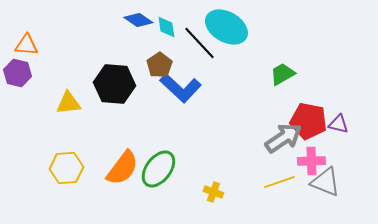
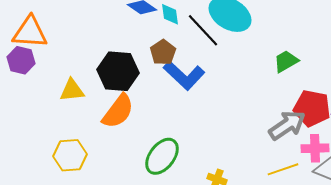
orange triangle: (26, 45) -> (30, 32), size x1.5
orange semicircle: (122, 168) -> (118, 111), moved

